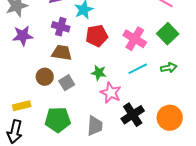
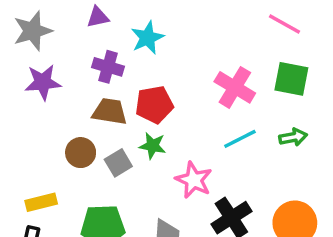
green square: (168, 34) -> (291, 79), turned -35
red pentagon: (97, 36) -> (154, 105), moved
green star: (99, 73) -> (153, 146), moved

